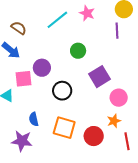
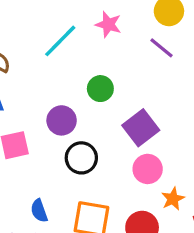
purple line: (117, 31) -> (162, 48), turned -42
purple circle: (42, 68) -> (62, 120), moved
pink circle: (119, 98) -> (148, 169), moved

